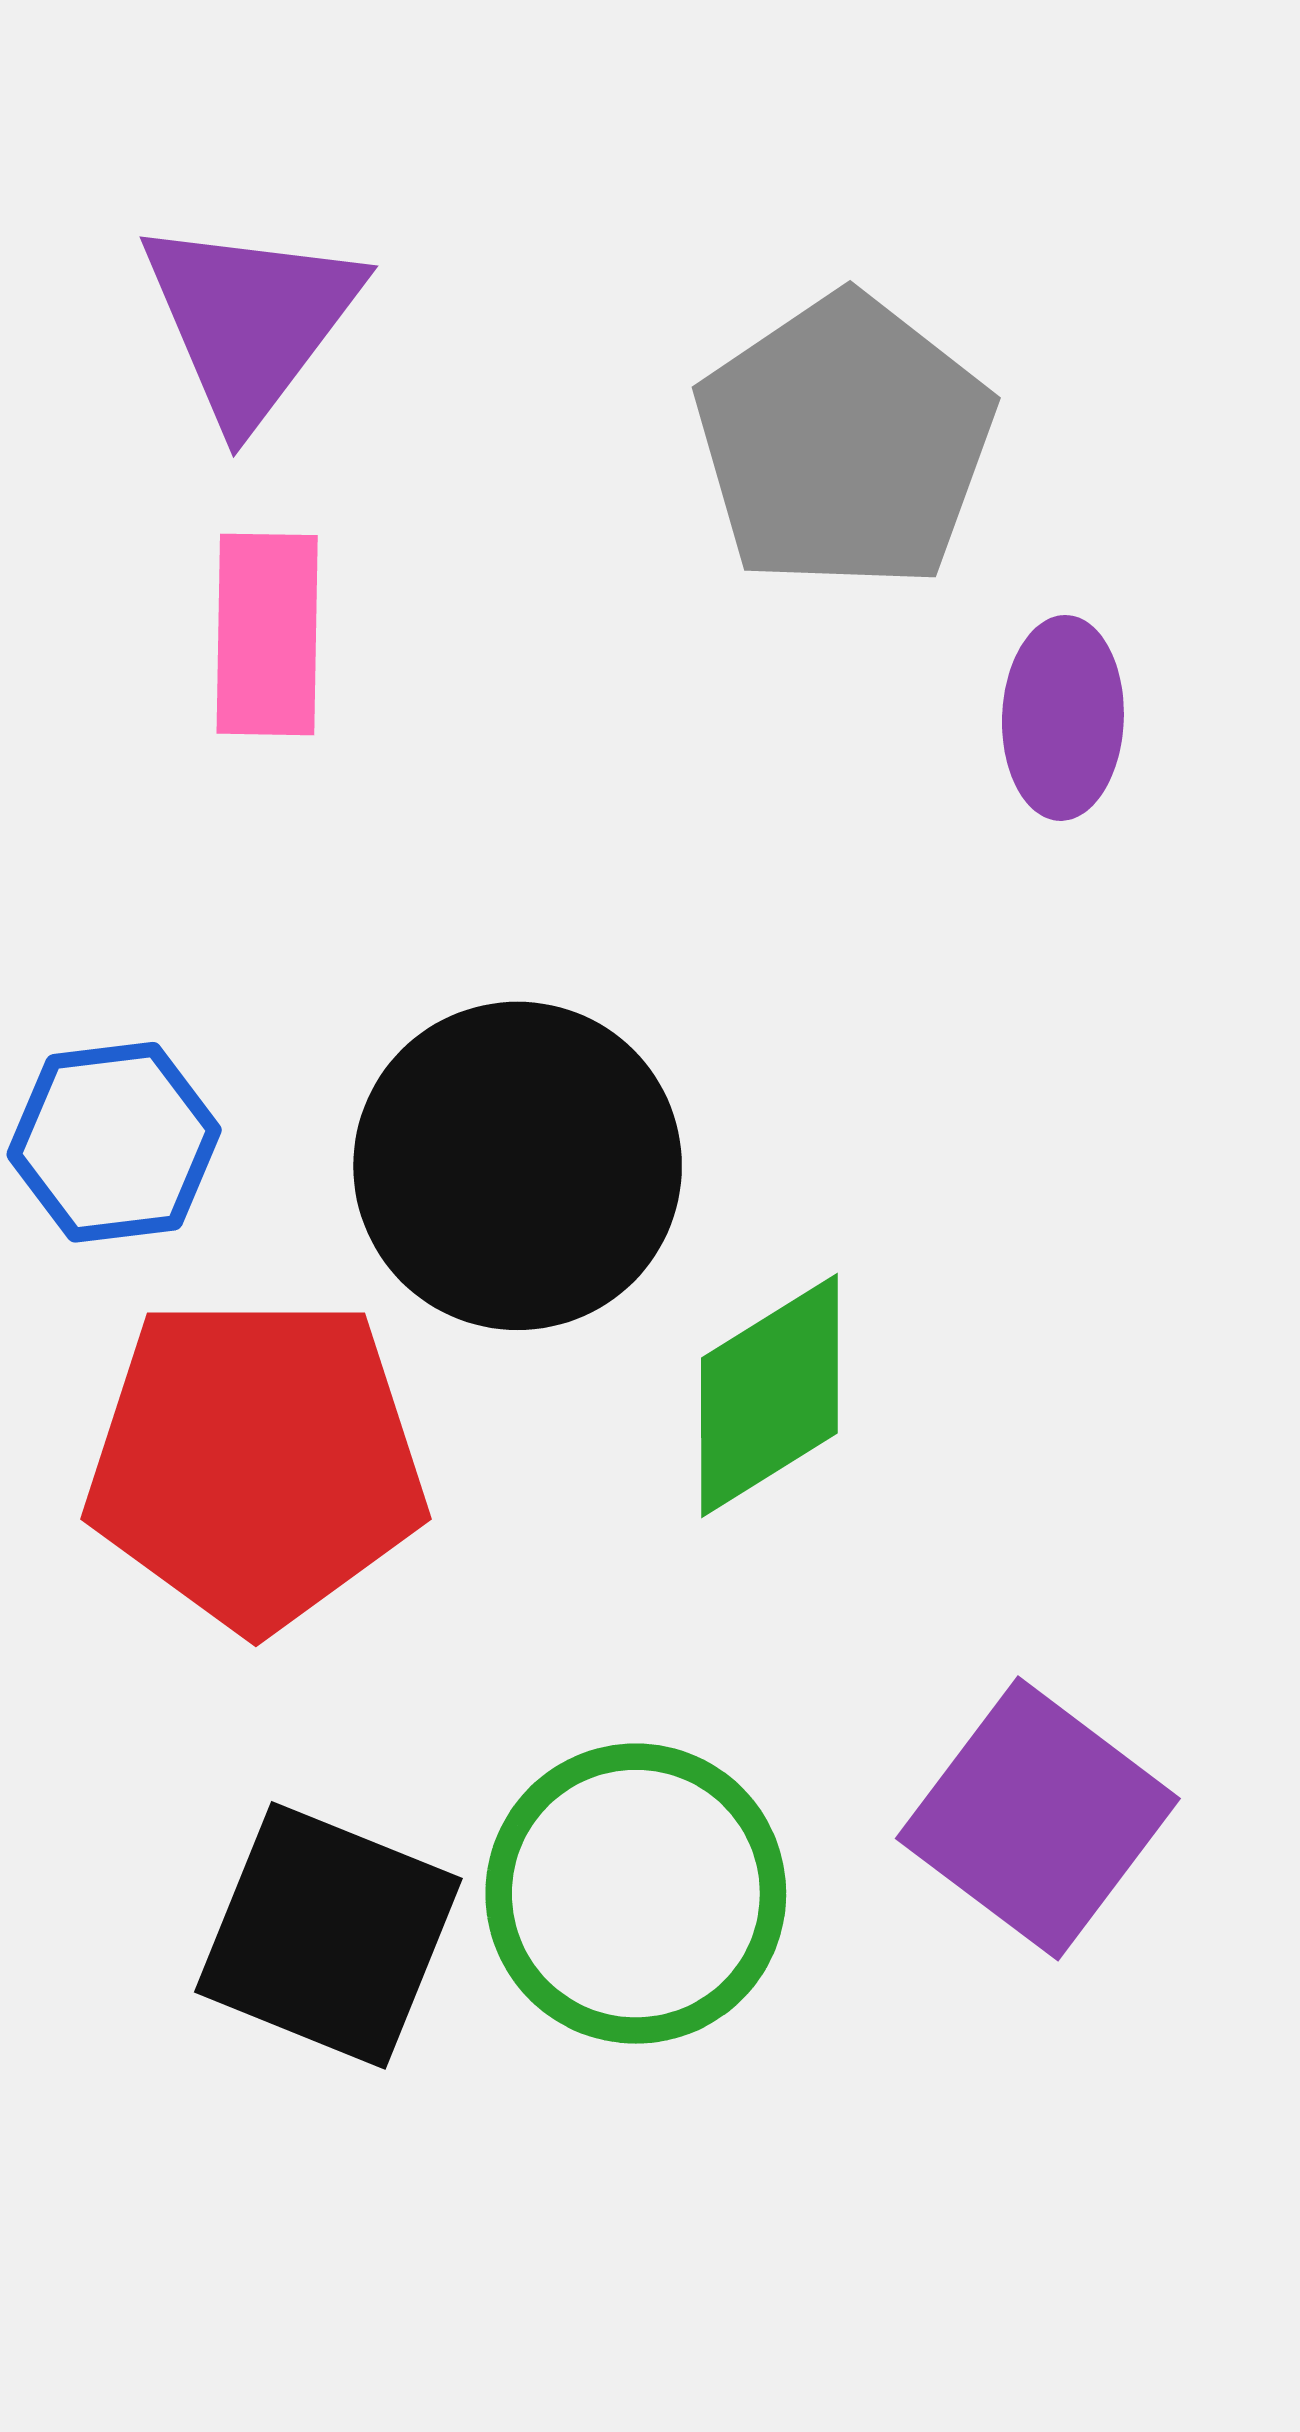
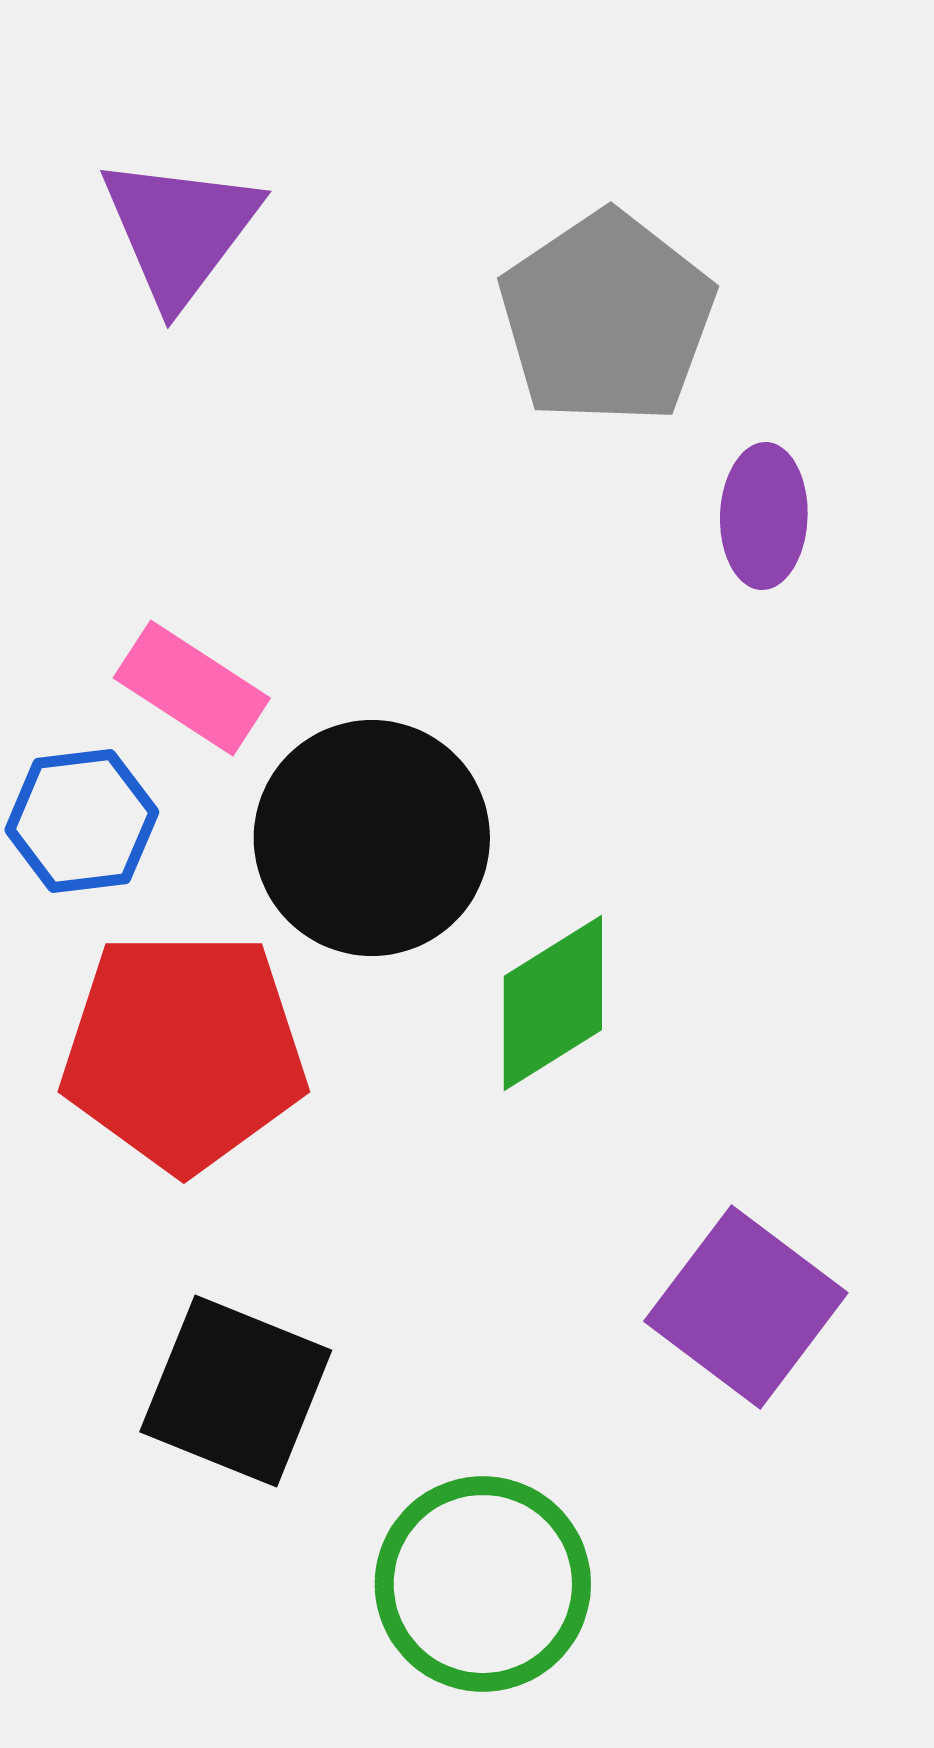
pink rectangle: (267, 634) -> (192, 688), moved, turned -58
green circle: (636, 1894) -> (483, 1584), moved

